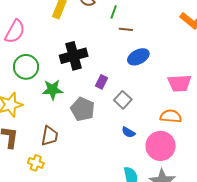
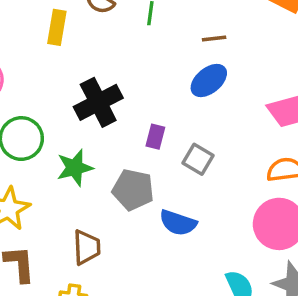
brown line: (126, 29) -> (214, 38), moved
blue semicircle: (128, 132) -> (178, 223), moved, size x1.5

